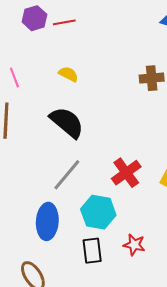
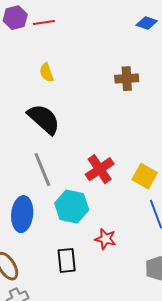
yellow semicircle: (68, 74) -> (47, 72), turned -138
gray line: (67, 175) -> (42, 170), turned -64
black rectangle: (92, 251) -> (67, 260), moved

